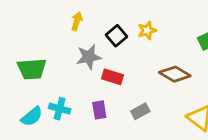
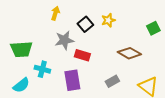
cyan cross: (60, 109) -> (42, 69), moved
purple rectangle: (99, 110) -> (72, 80), size x1.5
gray rectangle: (140, 111) -> (112, 81), moved

